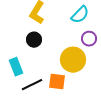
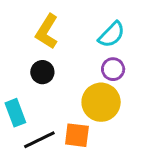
purple circle: (89, 39) -> (113, 69), moved

